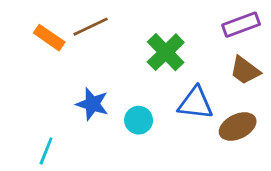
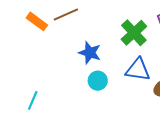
green cross: (166, 52) -> (134, 33), moved
blue star: (92, 104) -> (90, 53), moved

